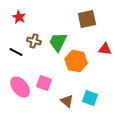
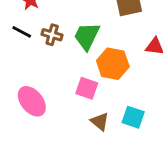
black line: (16, 52) -> (22, 32), moved
pink square: (44, 83) -> (87, 88), moved

